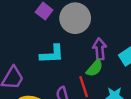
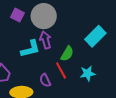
purple arrow: (100, 49) -> (45, 40), moved

